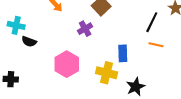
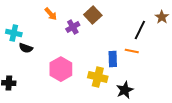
purple cross: (85, 29) -> (73, 27), moved
orange line: (156, 45) -> (132, 51), moved

